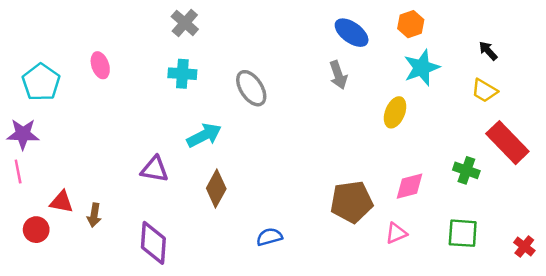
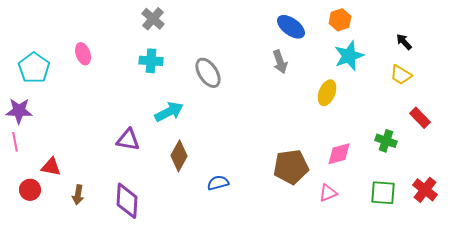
red rectangle: (507, 143) -> (420, 118), size x0.6
brown arrow: (94, 215) -> (78, 195), moved
blue semicircle: (269, 237) -> (218, 183), moved
red cross: (524, 246) -> (425, 190), moved, size x1.4

